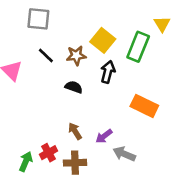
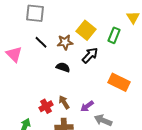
green rectangle: (138, 47) -> (114, 35), size x0.7
black arrow: (108, 72) -> (90, 55), turned 30
red cross: (48, 153) -> (46, 106), moved

